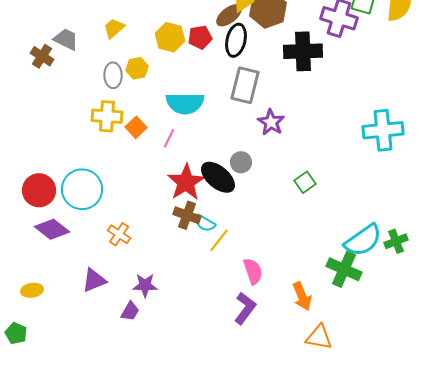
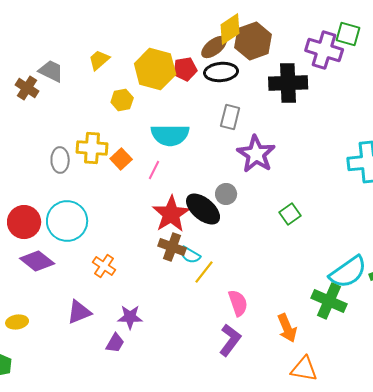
yellow hexagon: (170, 37) -> (155, 69), size x1.4
black ellipse: (236, 40) -> (221, 72), turned 72
gray ellipse: (113, 75) -> (60, 160), moved
gray rectangle: (245, 85) -> (230, 117), size x0.7
purple star: (271, 122) -> (256, 154), size x1.4

